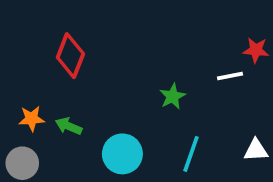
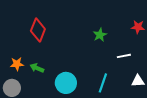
white line: (230, 76) -> (124, 56), moved
green star: (172, 96) -> (100, 35), moved

